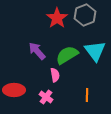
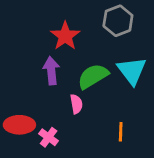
red star: (57, 18) -> (65, 36), moved
purple arrow: (37, 51) -> (51, 71), turned 36
pink cross: (46, 97) -> (49, 137), moved

